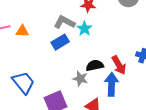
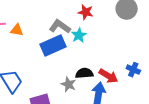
blue rectangle: (60, 42) -> (53, 46), size x1.4
red arrow: (119, 65) -> (108, 76), turned -36

